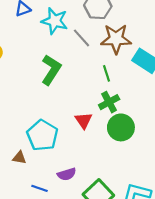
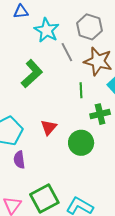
green cross: (109, 102) -> (100, 114), moved
purple semicircle: (67, 174) -> (19, 160), moved, turned 84

